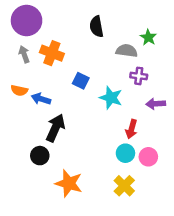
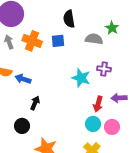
purple cross: (139, 76) -> (104, 69), moved
blue square: (81, 81) -> (58, 41), moved, turned -32
purple arrow: (156, 104) -> (119, 98), moved
black arrow: (55, 128) -> (35, 103), size x0.6

